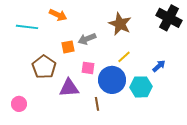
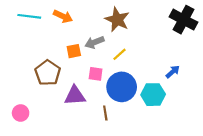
brown star: (120, 24) -> (117, 20), moved
cyan line: (27, 27) -> (29, 16), moved
yellow line: (124, 57) -> (119, 54), moved

